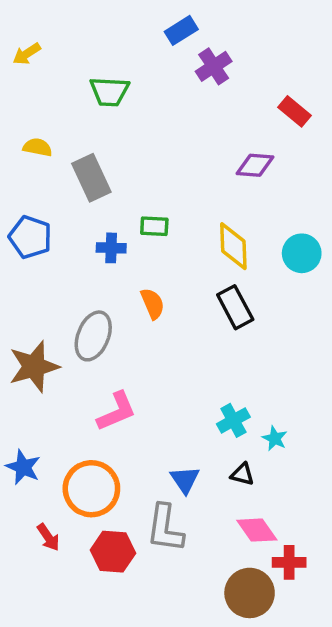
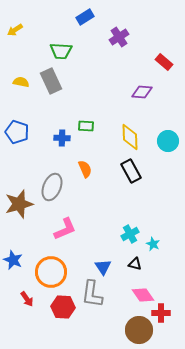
blue rectangle: (181, 30) -> (85, 17), moved
gray rectangle: (91, 178) -> (51, 81), moved

